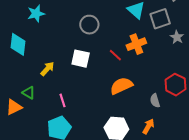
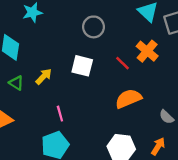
orange cross: (136, 44) -> (147, 51), turned -30
green triangle: (29, 93) -> (16, 83), moved
gray semicircle: (155, 101) -> (167, 117), turned -32

